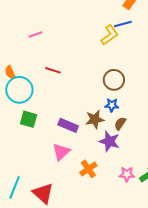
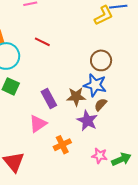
blue star: (112, 105) -> (95, 85), size x1.6
purple rectangle: (68, 125) -> (49, 98), turned 30

